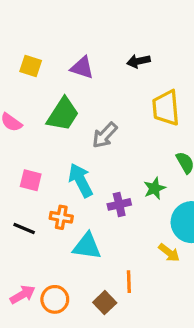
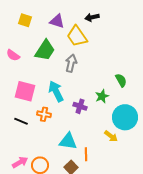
yellow trapezoid: (166, 108) -> (77, 36), moved, turned -30
gray arrow: (105, 135) -> (71, 63), turned 150
pink square: (31, 180) -> (25, 91), size x1.5
purple cross: (119, 204) -> (80, 106), turned 32
cyan triangle: (87, 246) -> (68, 141), moved

